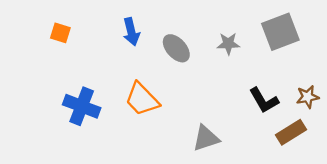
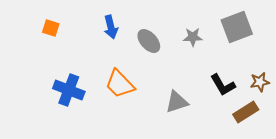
gray triangle: (206, 138) -> (177, 102), moved

